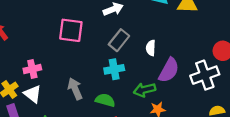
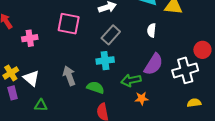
white semicircle: (151, 48) -> (152, 30), moved
pink cross: (32, 69) -> (30, 38), moved

